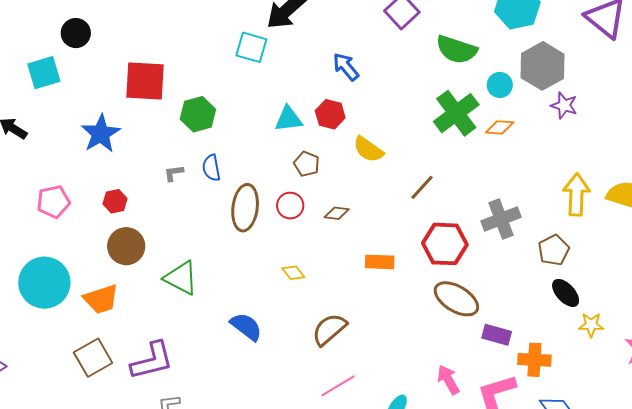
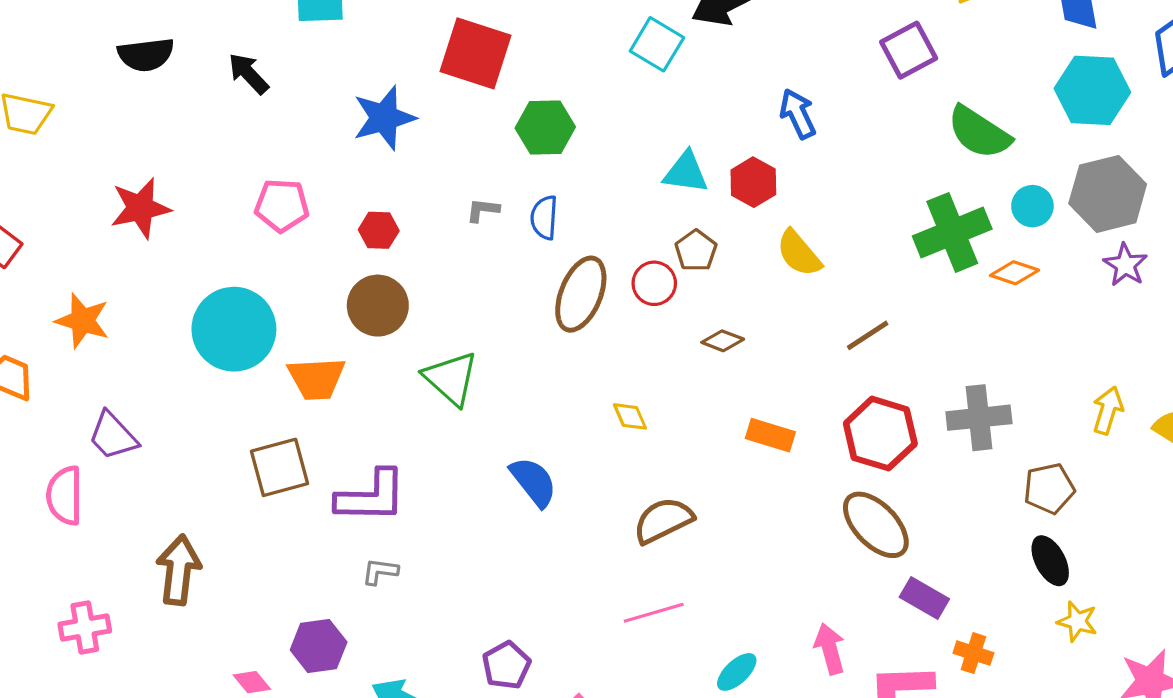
yellow arrow: (576, 195) -> (1108, 410), size x0.7
red circle: (290, 206) -> (654, 283), moved
orange cross: (534, 360) -> (973, 653), size x0.7

